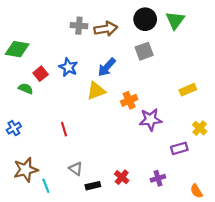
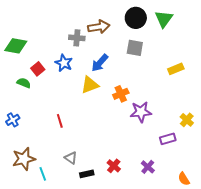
gray cross: (79, 26) -> (77, 38), moved
gray square: (144, 51) -> (135, 48), turned 30
yellow rectangle: (188, 90) -> (176, 69), moved
purple cross: (158, 178) -> (148, 167), turned -32

